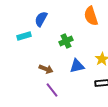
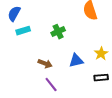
blue semicircle: (41, 19) -> (14, 14), moved
green cross: (66, 41) -> (58, 32), moved

